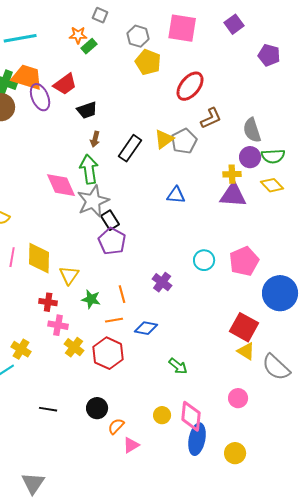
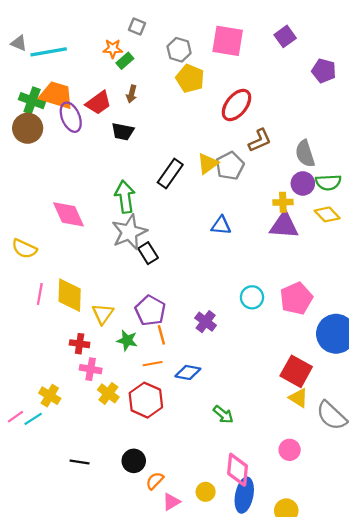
black trapezoid: (87, 110) -> (123, 132), turned 30
brown arrow: (95, 139) -> (132, 94), moved
pink diamond: (61, 185) -> (69, 214), moved
purple pentagon: (112, 241) -> (150, 311), moved
yellow circle: (162, 415) -> (206, 492), moved

